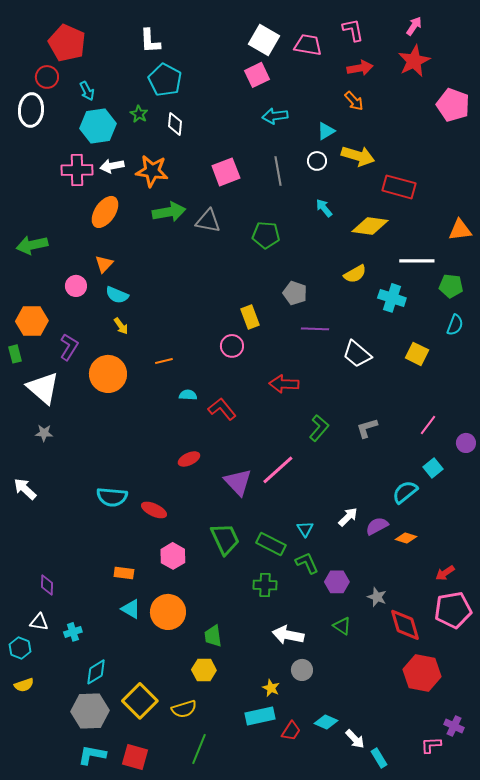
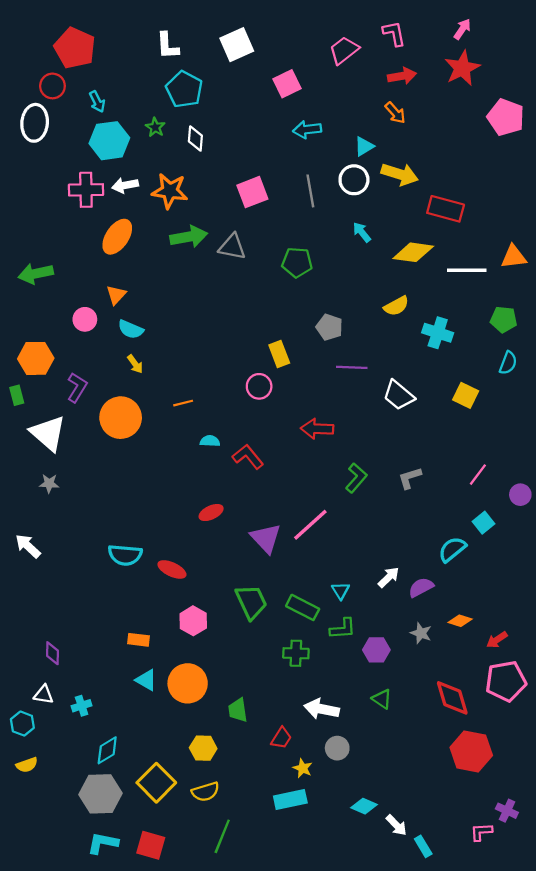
white square: (264, 40) -> (237, 45), moved, turned 36
pink trapezoid: (308, 45) -> (344, 50), turned -48
white circle: (317, 161) -> (354, 180), size x1.4
white line: (417, 261) -> (467, 270), moved
orange diamond: (406, 538) -> (460, 621), moved
green L-shape: (307, 563) -> (343, 629), turned 110
gray star: (377, 597) -> (421, 633), moved
yellow hexagon: (204, 670) -> (203, 748), moved
red trapezoid: (291, 731) -> (281, 738), moved

